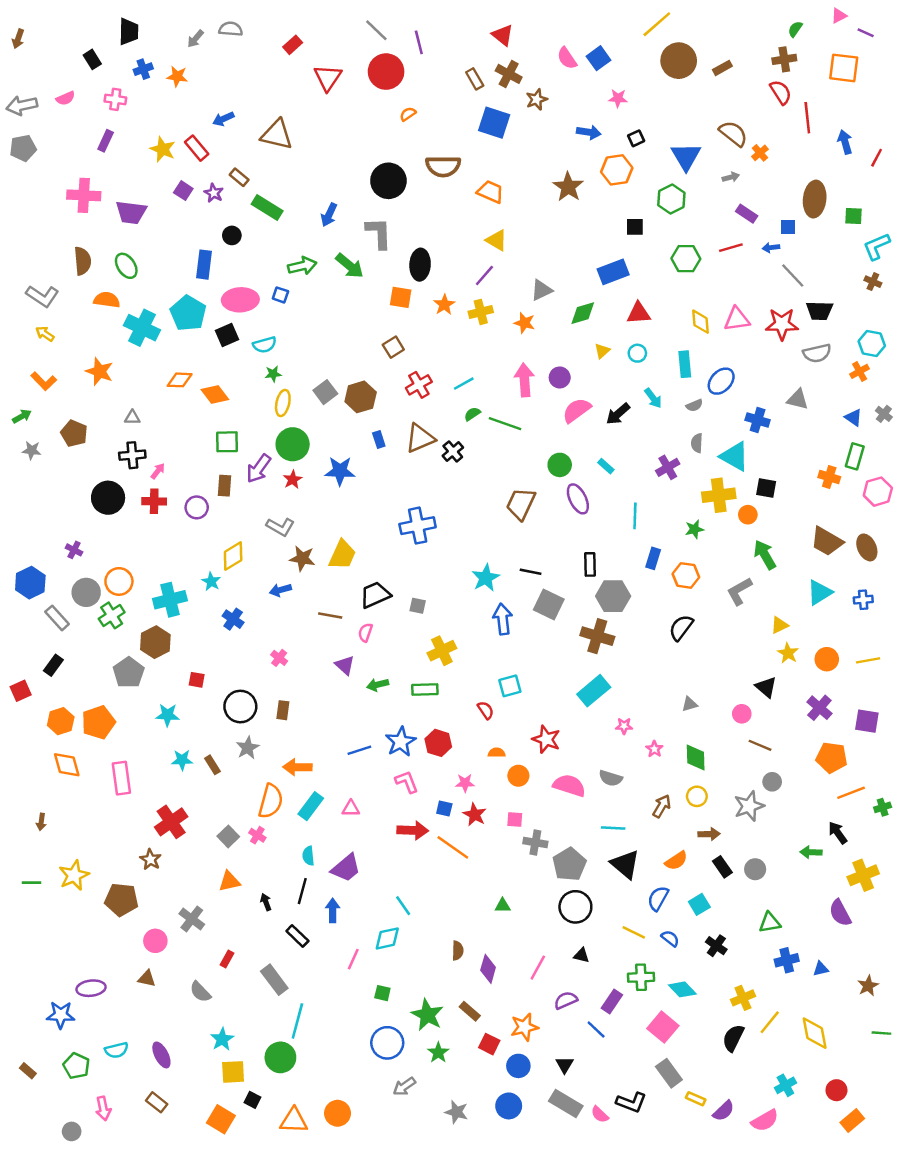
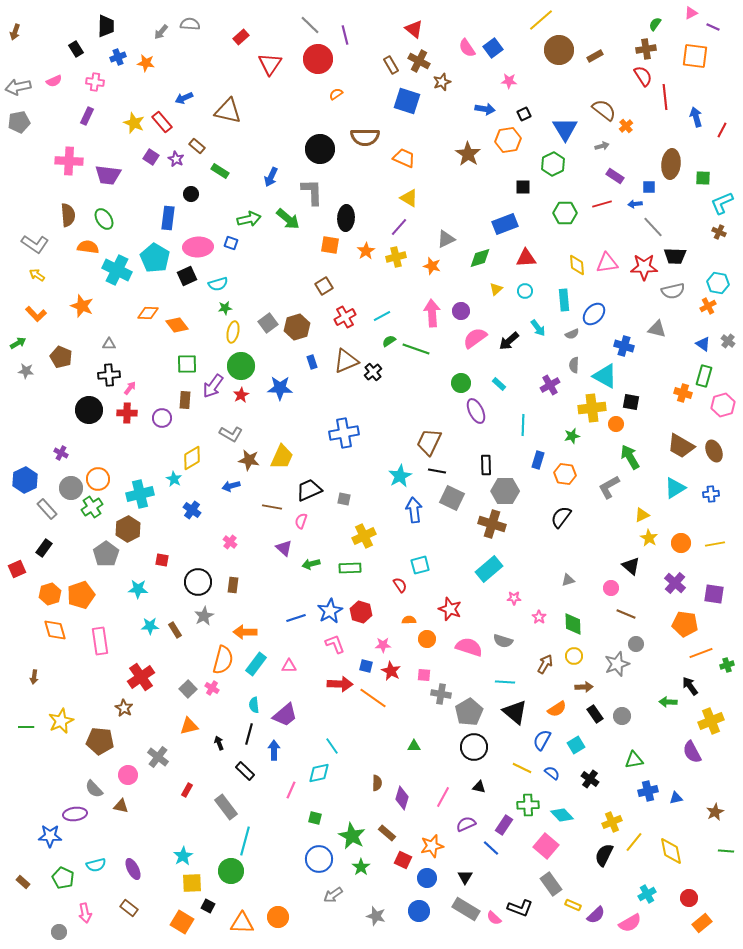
green rectangle: (267, 208) -> (220, 171), size x0.7
brown trapezoid: (521, 504) -> (429, 442), moved
gray semicircle: (200, 992) -> (94, 789), moved

